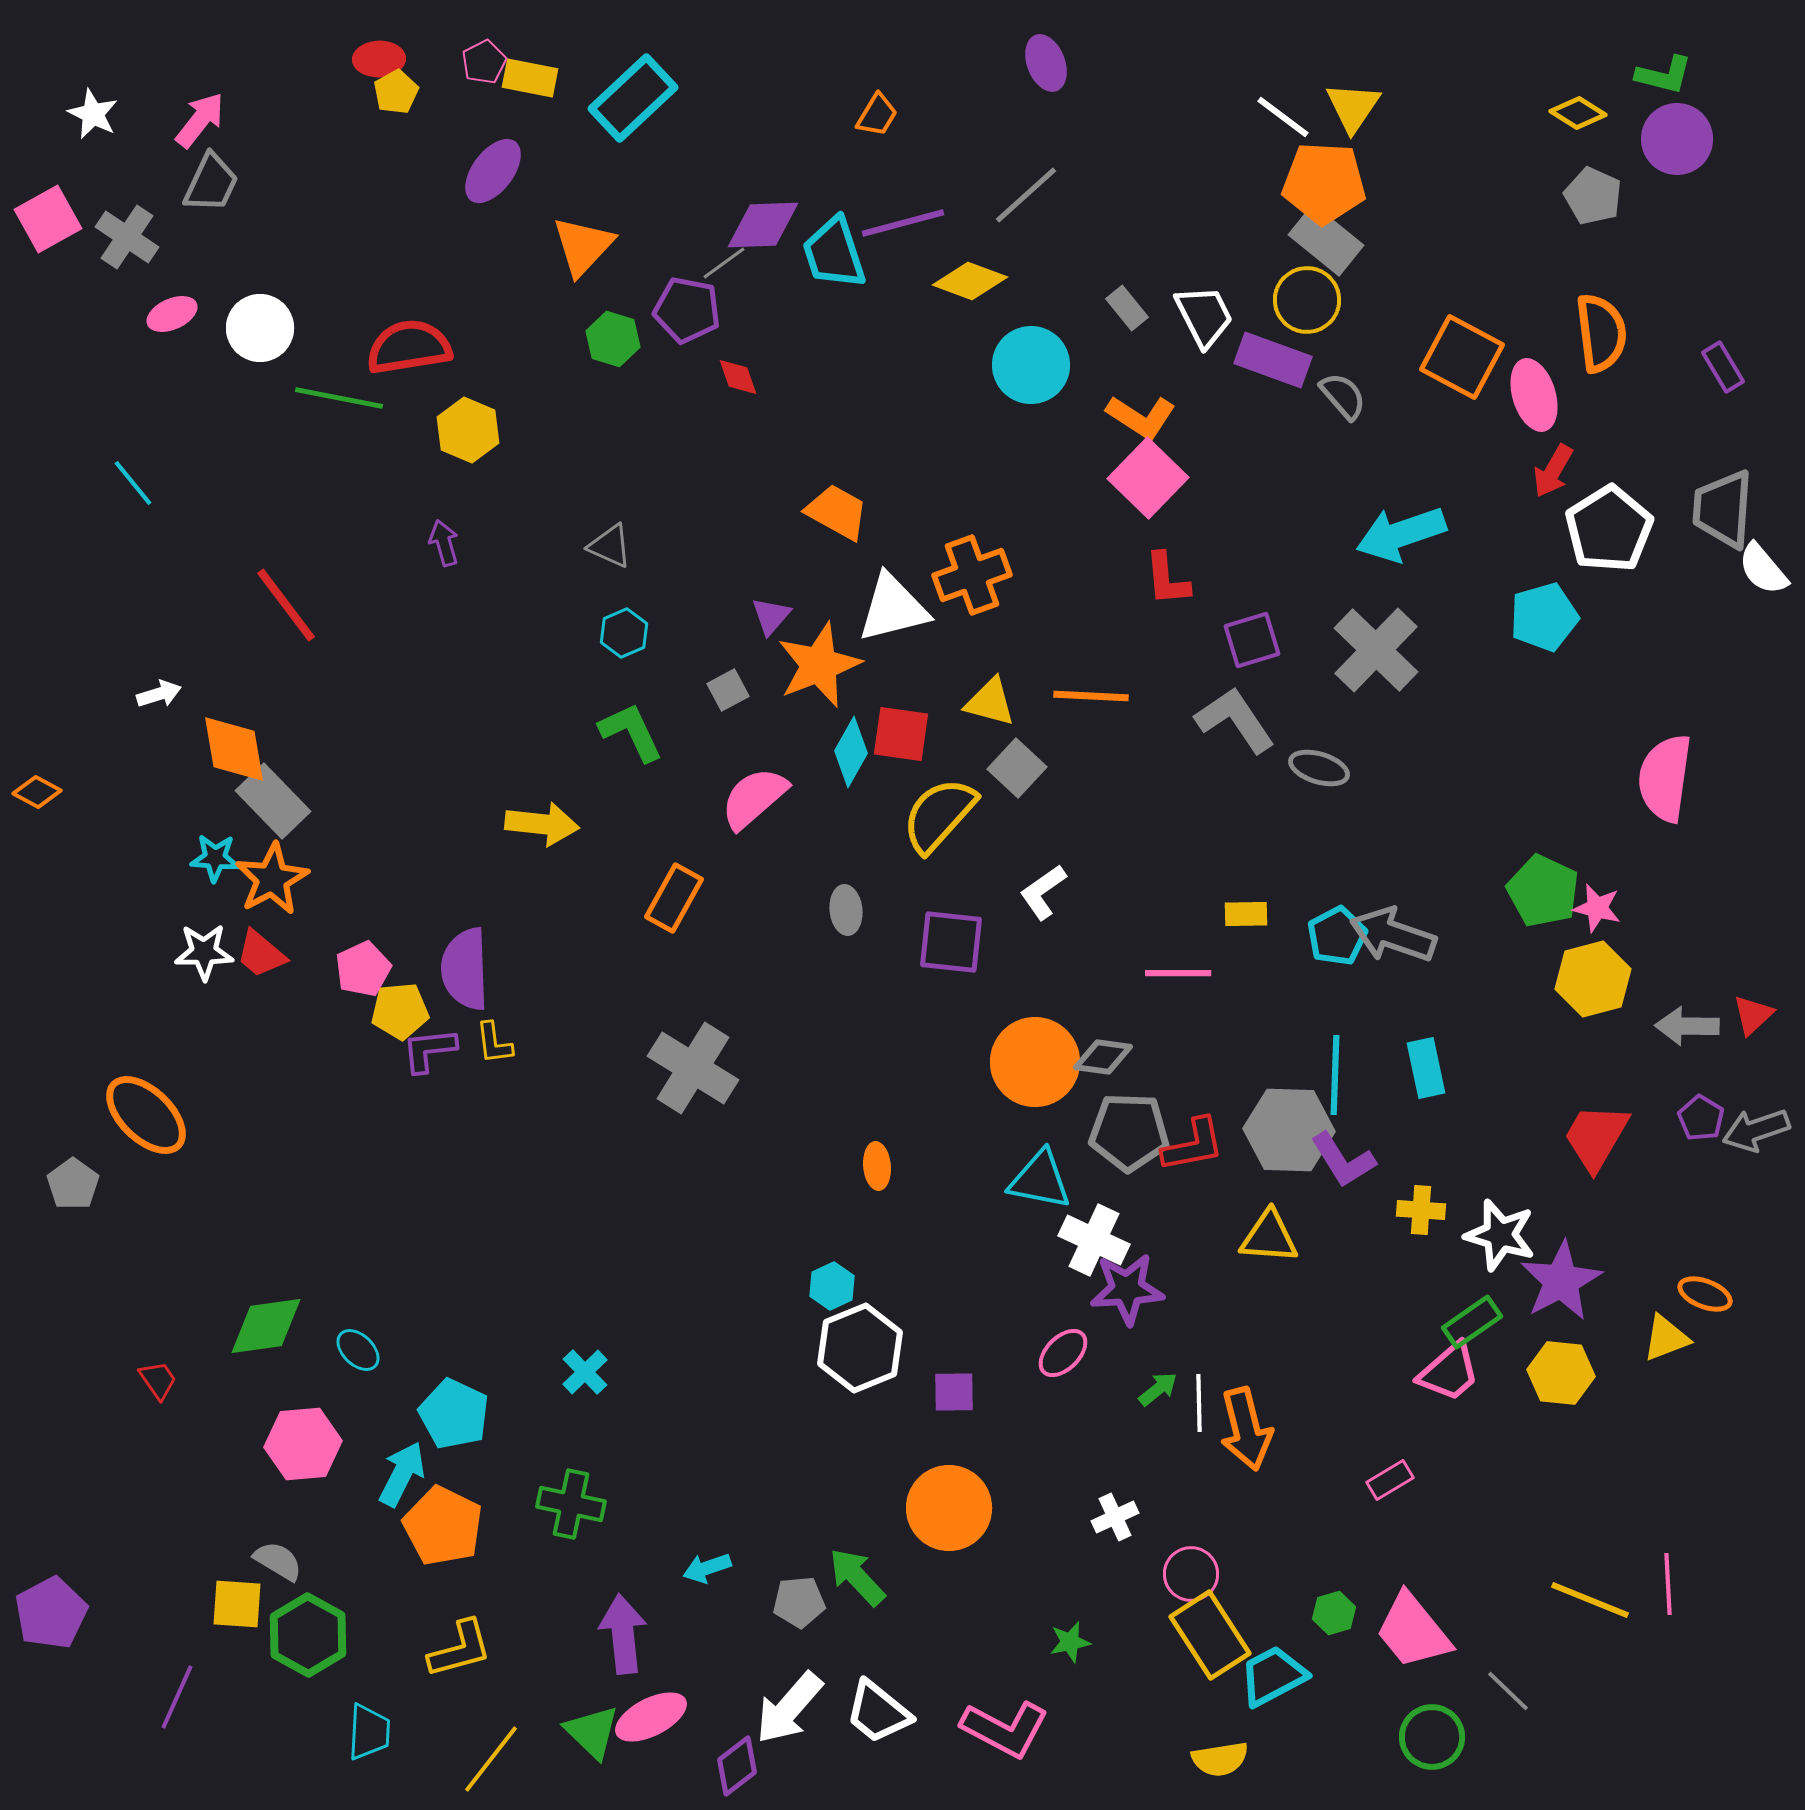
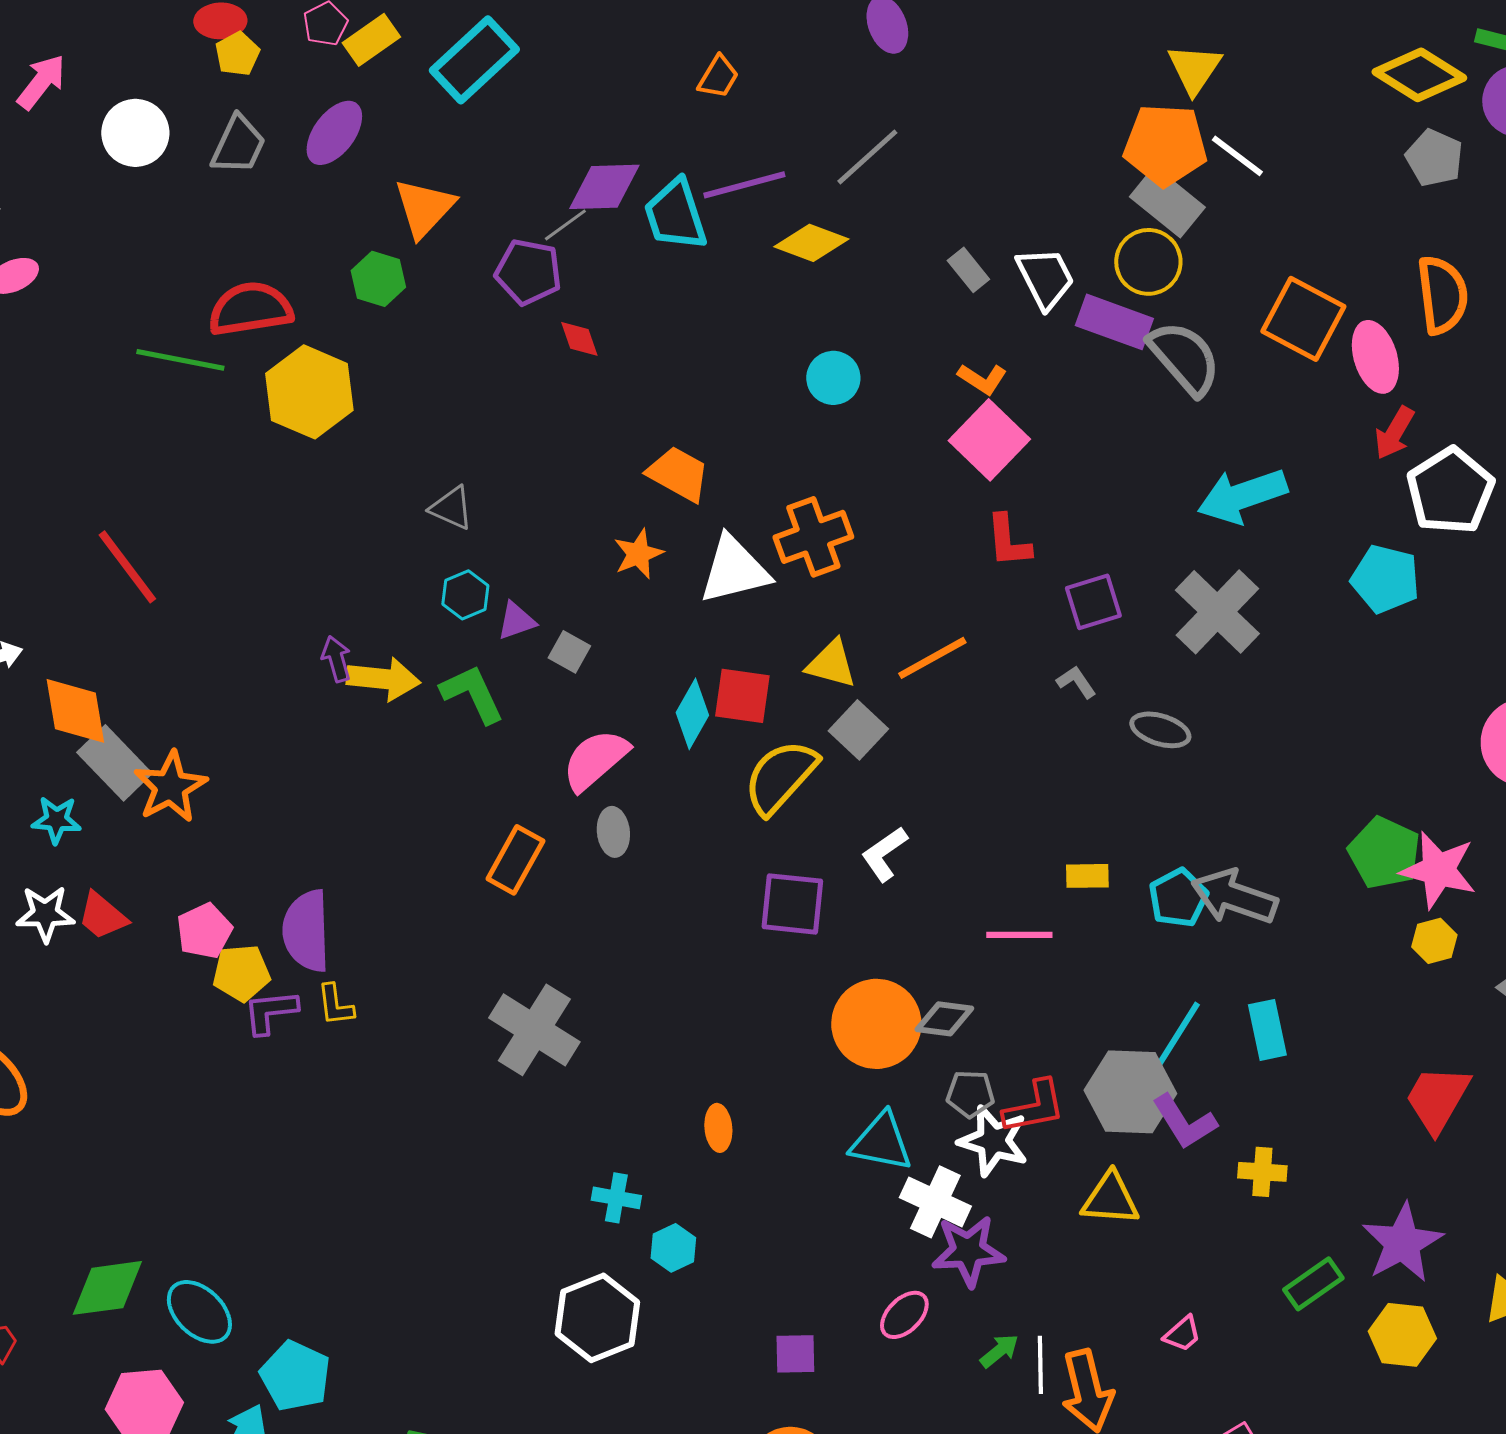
yellow rectangle: (530, 78) -> (371, 40), turned -46
yellow diamond: (1578, 113) -> (1419, 75), size x1.6
white line: (1283, 117) -> (1237, 156), moved
gray trapezoid: (211, 183) -> (238, 145), moved
white circle: (260, 328) -> (135, 133), moved
green hexagon: (613, 339) -> (378, 279), moved
cyan circle: (1031, 365) -> (833, 378), moved, size x0.7
gray semicircle: (1343, 396) -> (1184, 358), size x1.6
orange L-shape: (1141, 417) -> (982, 379), size x0.7
yellow hexagon: (468, 430) -> (309, 392), size x1.4
purple arrow: (444, 543) -> (336, 659), moved
purple triangle: (771, 616) -> (516, 621), moved, turned 30
cyan pentagon: (1544, 617) -> (1385, 579), turned 30
orange star: (819, 665) -> (638, 554), moved, size x0.6
gray square: (728, 690) -> (569, 652), turned -33
orange line: (1091, 696) -> (932, 658), turned -32
gray L-shape: (1235, 720) -> (1076, 682), size x0.5
yellow arrow: (542, 824) -> (383, 679), moved
orange star: (272, 879) -> (170, 787), moved
pink star: (1597, 908) -> (1438, 870), size x1.6
gray ellipse: (846, 910) -> (613, 832), moved
yellow hexagon: (1593, 979) -> (1434, 941), size x0.6
cyan line: (1335, 1075) -> (1176, 1037), turned 30
gray pentagon: (1129, 1132) -> (970, 1094), size x0.6
white star: (1500, 1235) -> (993, 1141), moved
white hexagon: (860, 1348) -> (597, 1318), moved
cyan ellipse: (358, 1350) -> (199, 1312), size x1.5
cyan cross: (585, 1372) -> (616, 1198), moved, turned -36
pink trapezoid: (1449, 1372) -> (1182, 1334), moved, size x0.6

